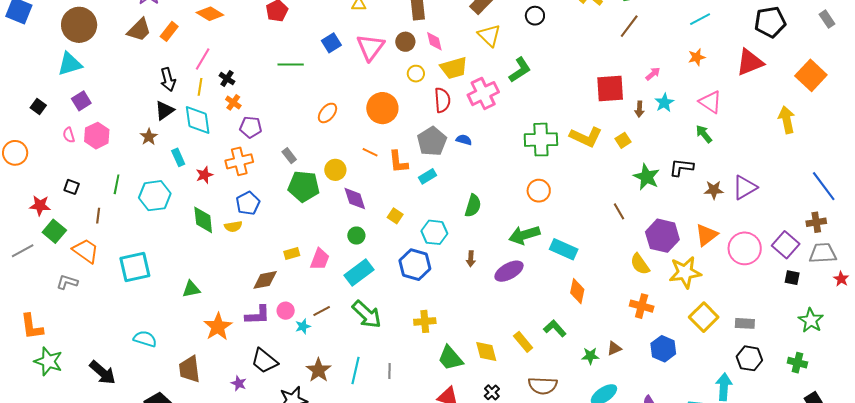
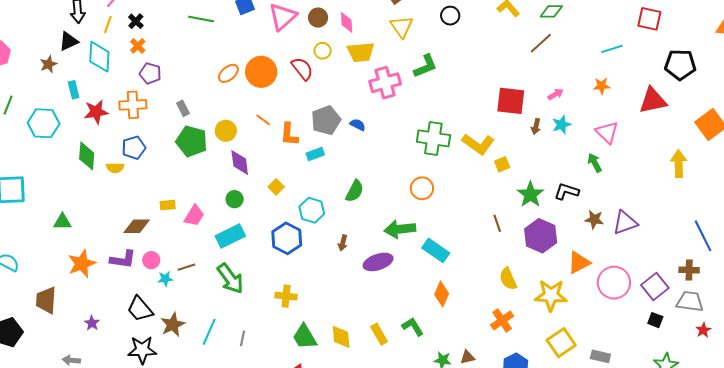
red semicircle: (442, 100) -> (302, 69), moved, turned -45
orange circle: (382, 108) -> (261, 72), moved
yellow square: (623, 140) -> (502, 164), moved
red star: (204, 175) -> (96, 112), size x1.4
purple hexagon: (662, 236) -> (541, 236), moved
orange cross: (642, 306) -> (502, 320), turned 30
black trapezoid: (264, 361) -> (140, 309), moved

